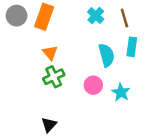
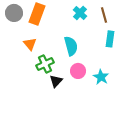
orange triangle: (50, 53) -> (30, 44), moved
cyan semicircle: (106, 55) -> (71, 46), moved
black triangle: (49, 125) -> (56, 81), moved

